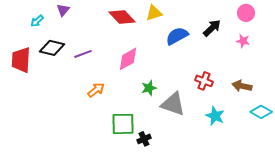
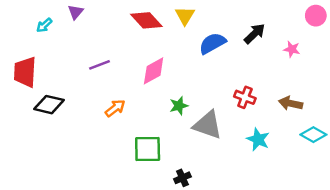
yellow triangle: (154, 13) -> (185, 16), turned -42
pink circle: (246, 13) -> (316, 16), moved
black diamond: (52, 48) -> (49, 105), moved
black cross: (144, 139) -> (182, 178), moved

